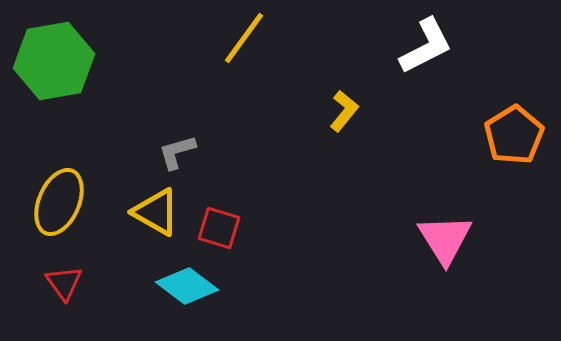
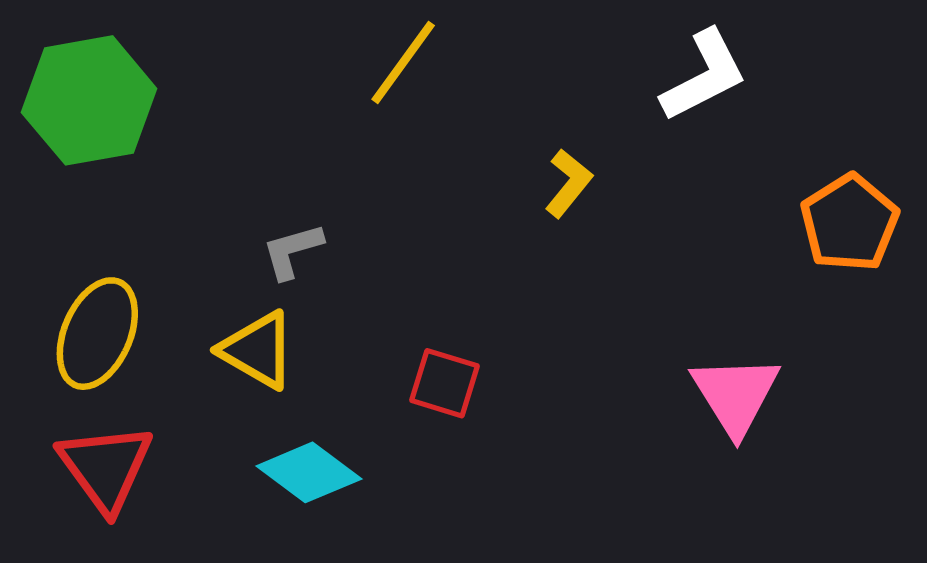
red square: (219, 228) -> (444, 383), moved
red triangle: (64, 283) -> (106, 467), size x1.6

